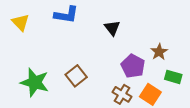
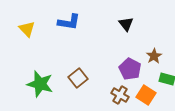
black triangle: (112, 28) -> (126, 24), moved

